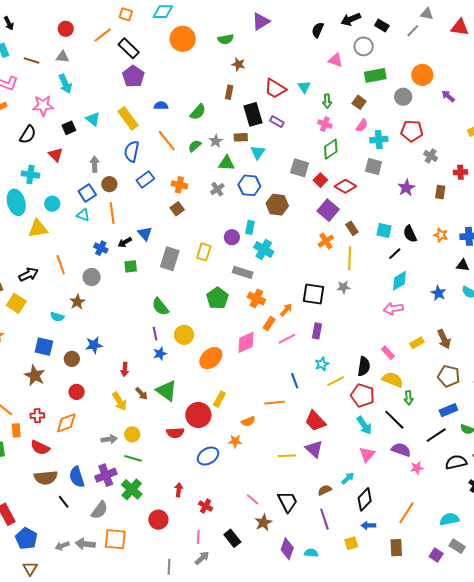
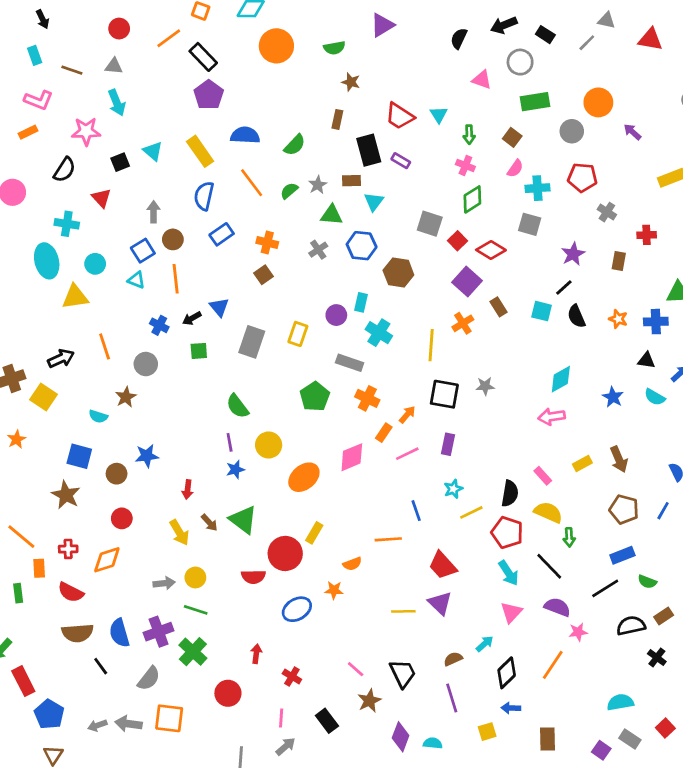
blue semicircle: (161, 106) -> (245, 135), size x1.5
black line: (395, 254) -> (564, 287), moved
yellow line: (350, 258) -> (431, 345), moved
orange line: (407, 513) -> (553, 665), moved

